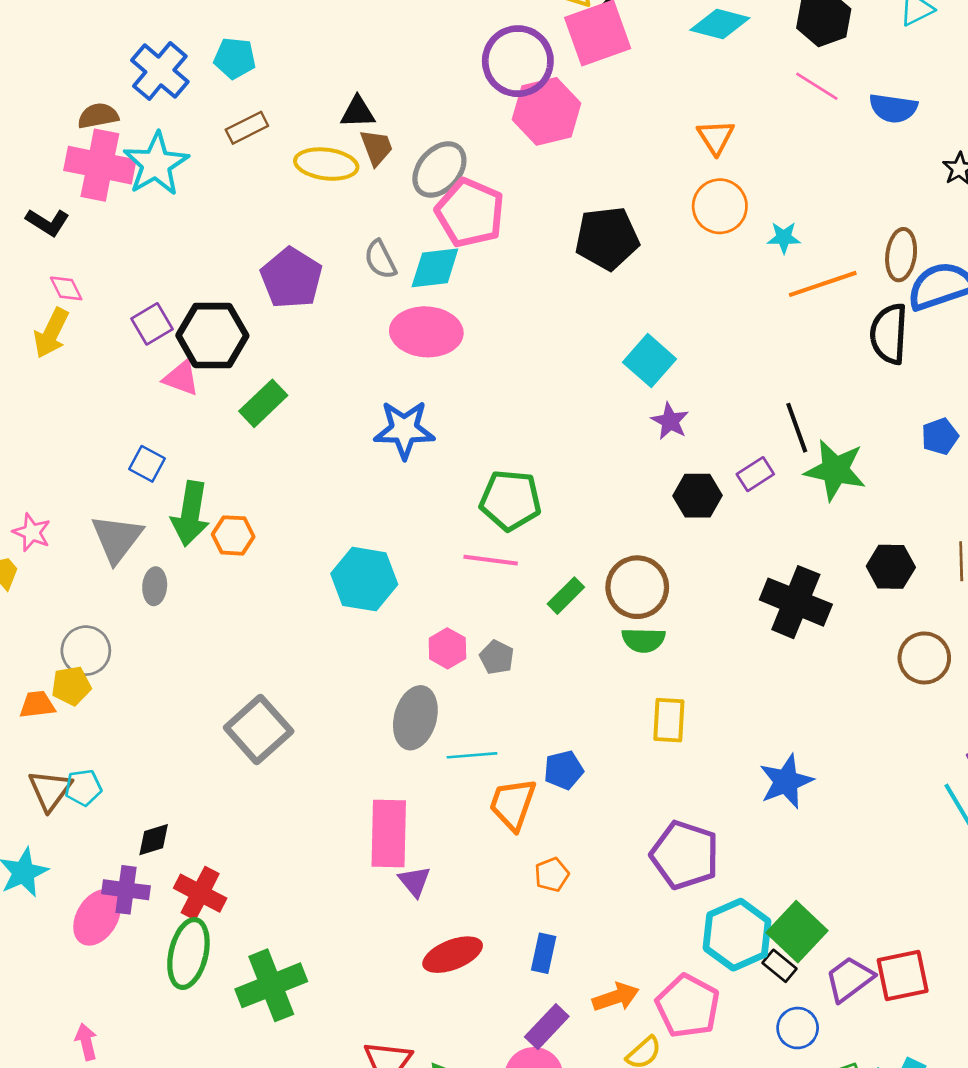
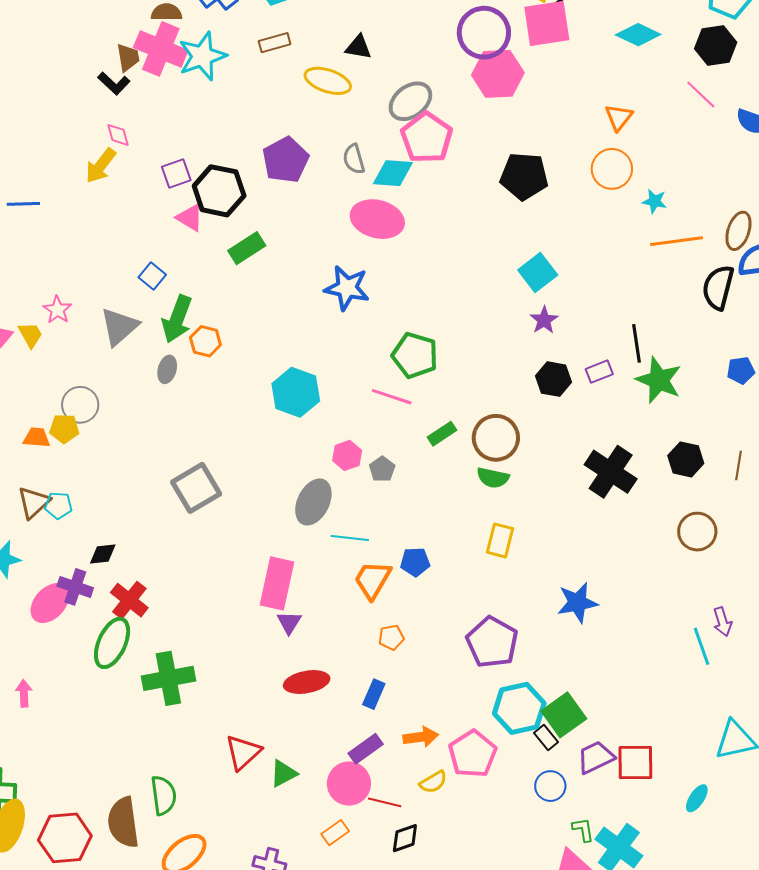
brown trapezoid: (377, 147) -> (128, 57), moved
gray ellipse: (155, 586) -> (167, 369), moved

